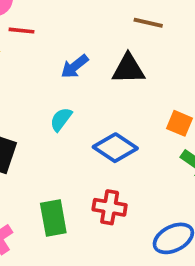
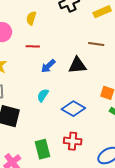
brown line: (148, 23) -> (96, 44), moved
red line: (22, 31) -> (33, 46), moved

